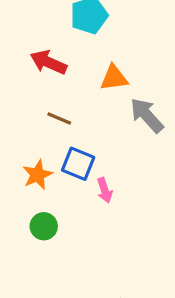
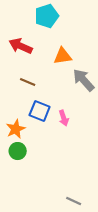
orange star: (37, 175) -> (16, 129), moved
pink arrow: (105, 190) -> (64, 118), moved

